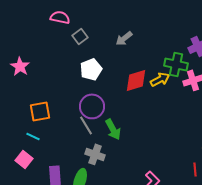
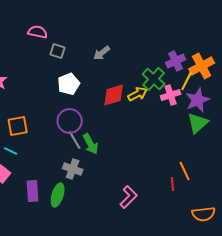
gray square: (80, 36) -> (58, 51), turned -35
green cross: (176, 64) -> (154, 79), turned 30
gray line: (86, 125) -> (75, 140), moved

